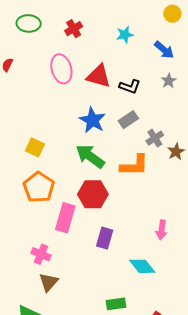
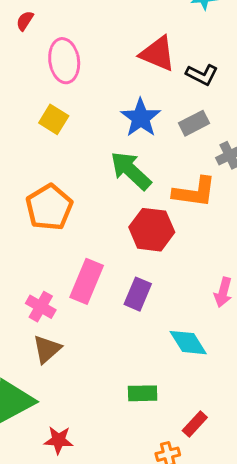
pink ellipse: (61, 69) -> (64, 61), moved
yellow square: (35, 147) -> (54, 119), moved
red hexagon: (93, 194) -> (152, 230), moved
pink rectangle: (65, 218) -> (87, 281), moved

